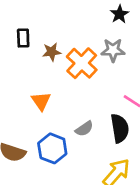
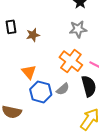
orange cross: (82, 63) -> (71, 61), moved
blue hexagon: (52, 148) -> (41, 92), moved

